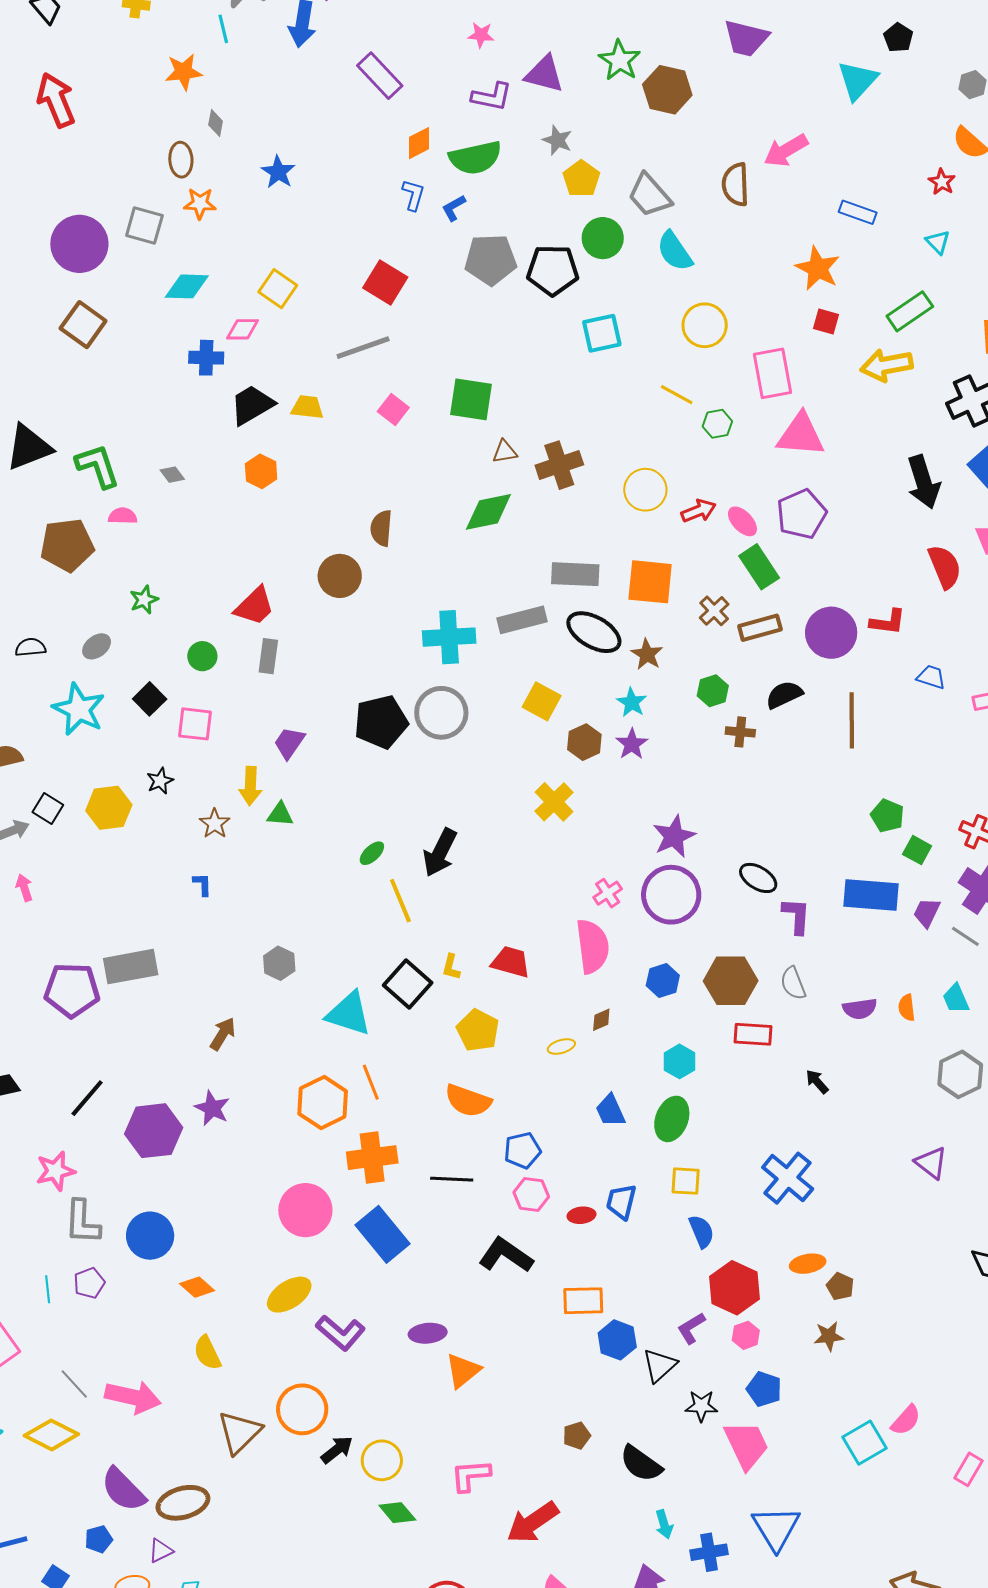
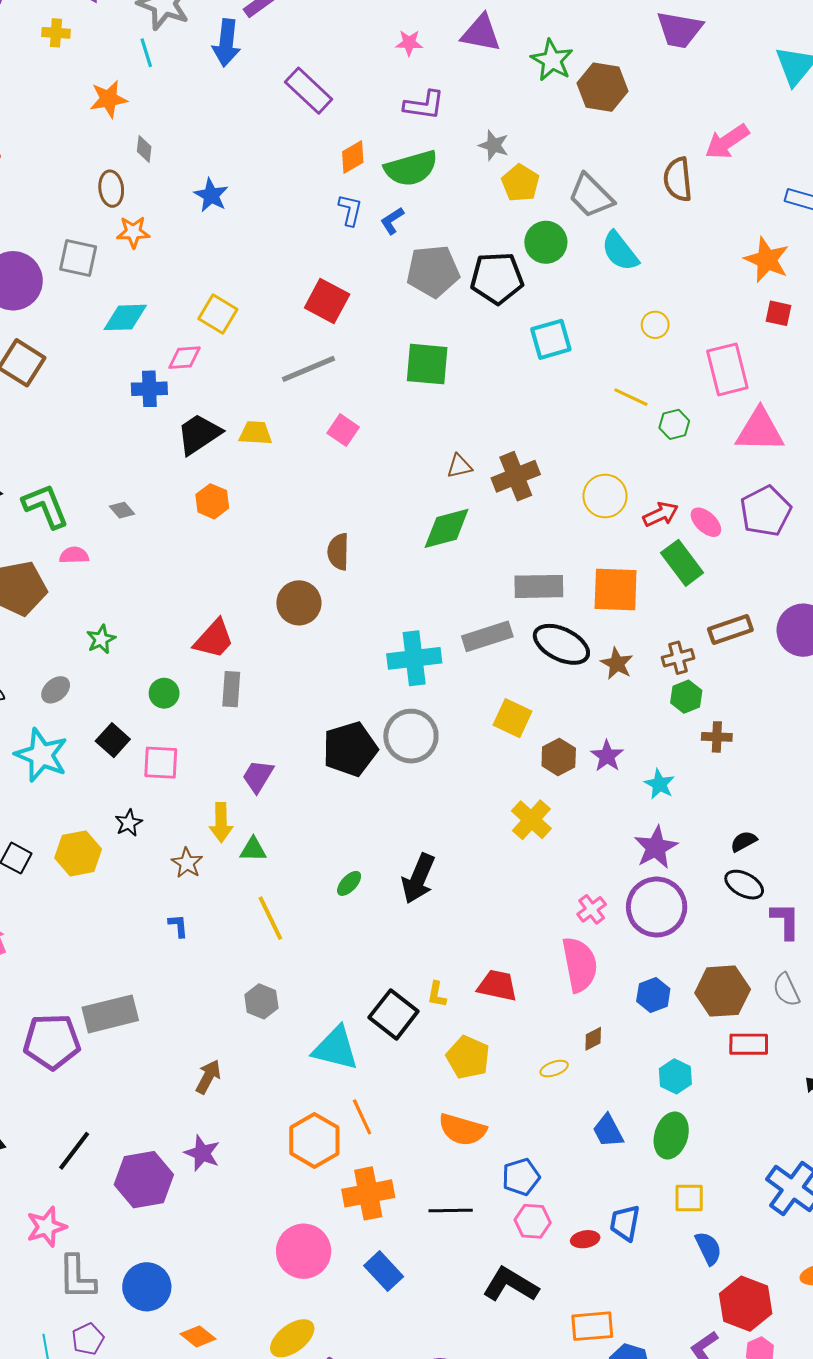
purple triangle: (544, 74) -> (481, 33), moved
yellow circle: (705, 325) -> (655, 325), size x0.6
green square: (471, 399) -> (427, 364), moved
green rectangle: (759, 567) -> (682, 563), moved
brown cross: (714, 611) -> (678, 658), moved, turned 32
black semicircle: (784, 695) -> (744, 841), moved, size x0.7
cyan star: (632, 702) -> (659, 784), moved
yellow line: (400, 901) -> (270, 918), moved
blue rectangle: (383, 1234) -> (384, 1271), size x0.7

